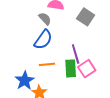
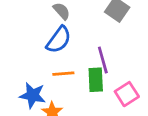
pink square: (87, 69) -> (127, 94), moved
blue star: (25, 81) -> (33, 95), turned -30

